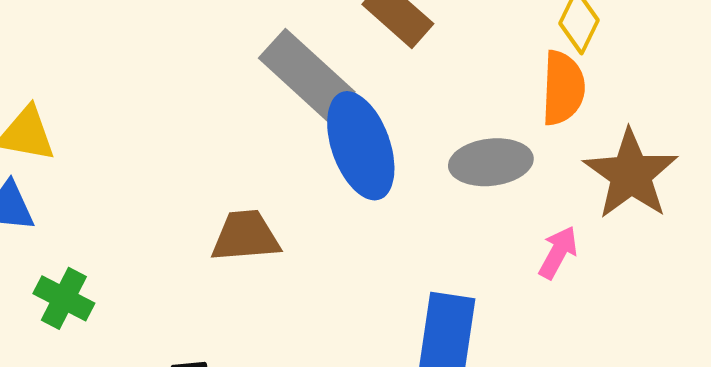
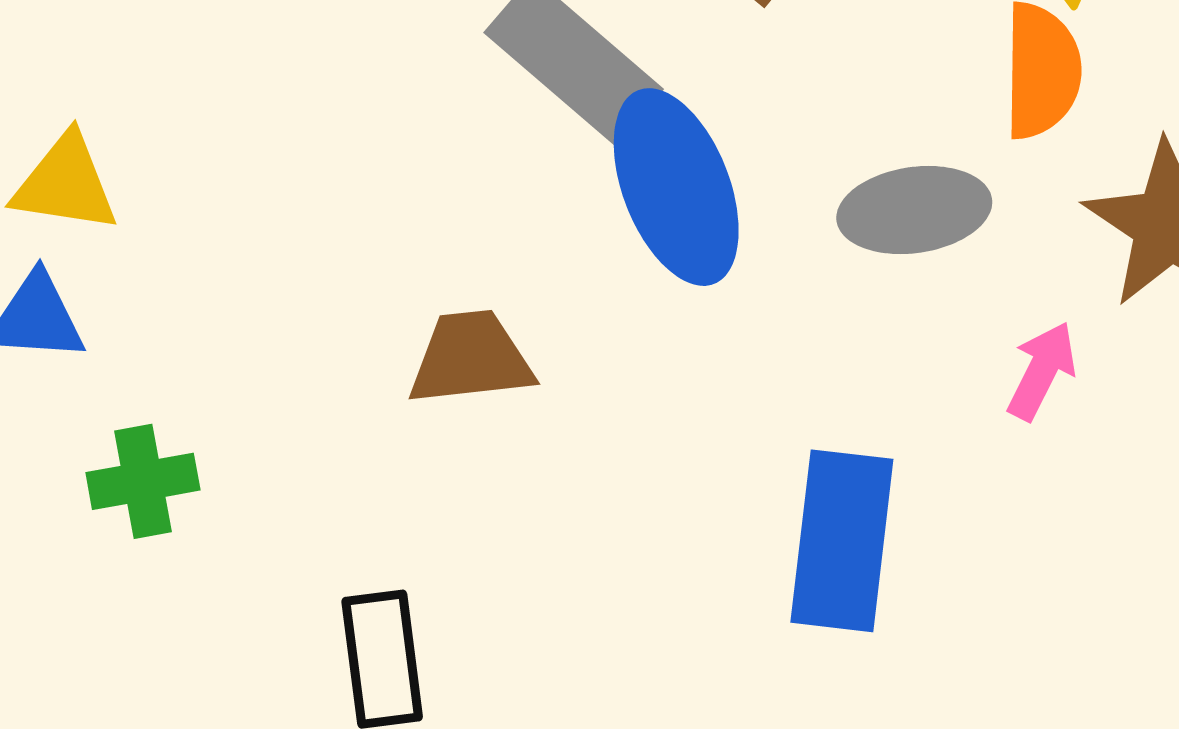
green cross: (64, 298) -> (143, 481), turned -36

